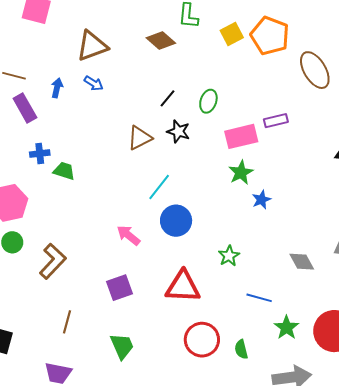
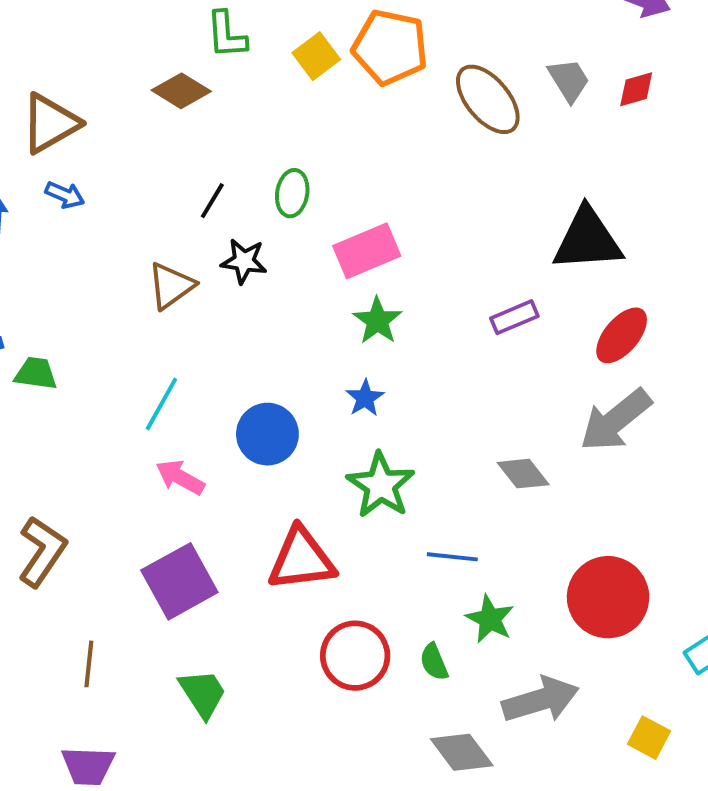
purple rectangle: (276, 121) -> (514, 317), moved
cyan line: (159, 187) -> (161, 404), moved
blue star: (261, 200) -> (365, 398), moved
green star: (229, 256) -> (381, 485), size x1.6
purple square: (119, 288) -> (179, 581), size x1.4
green star: (286, 328) -> (490, 619), moved

